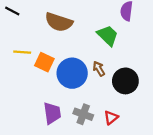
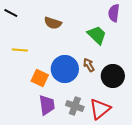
brown semicircle: (59, 22) -> (53, 23), size x0.7
orange square: (44, 62) -> (40, 78), moved
red triangle: (111, 118) -> (100, 109), size x1.6

